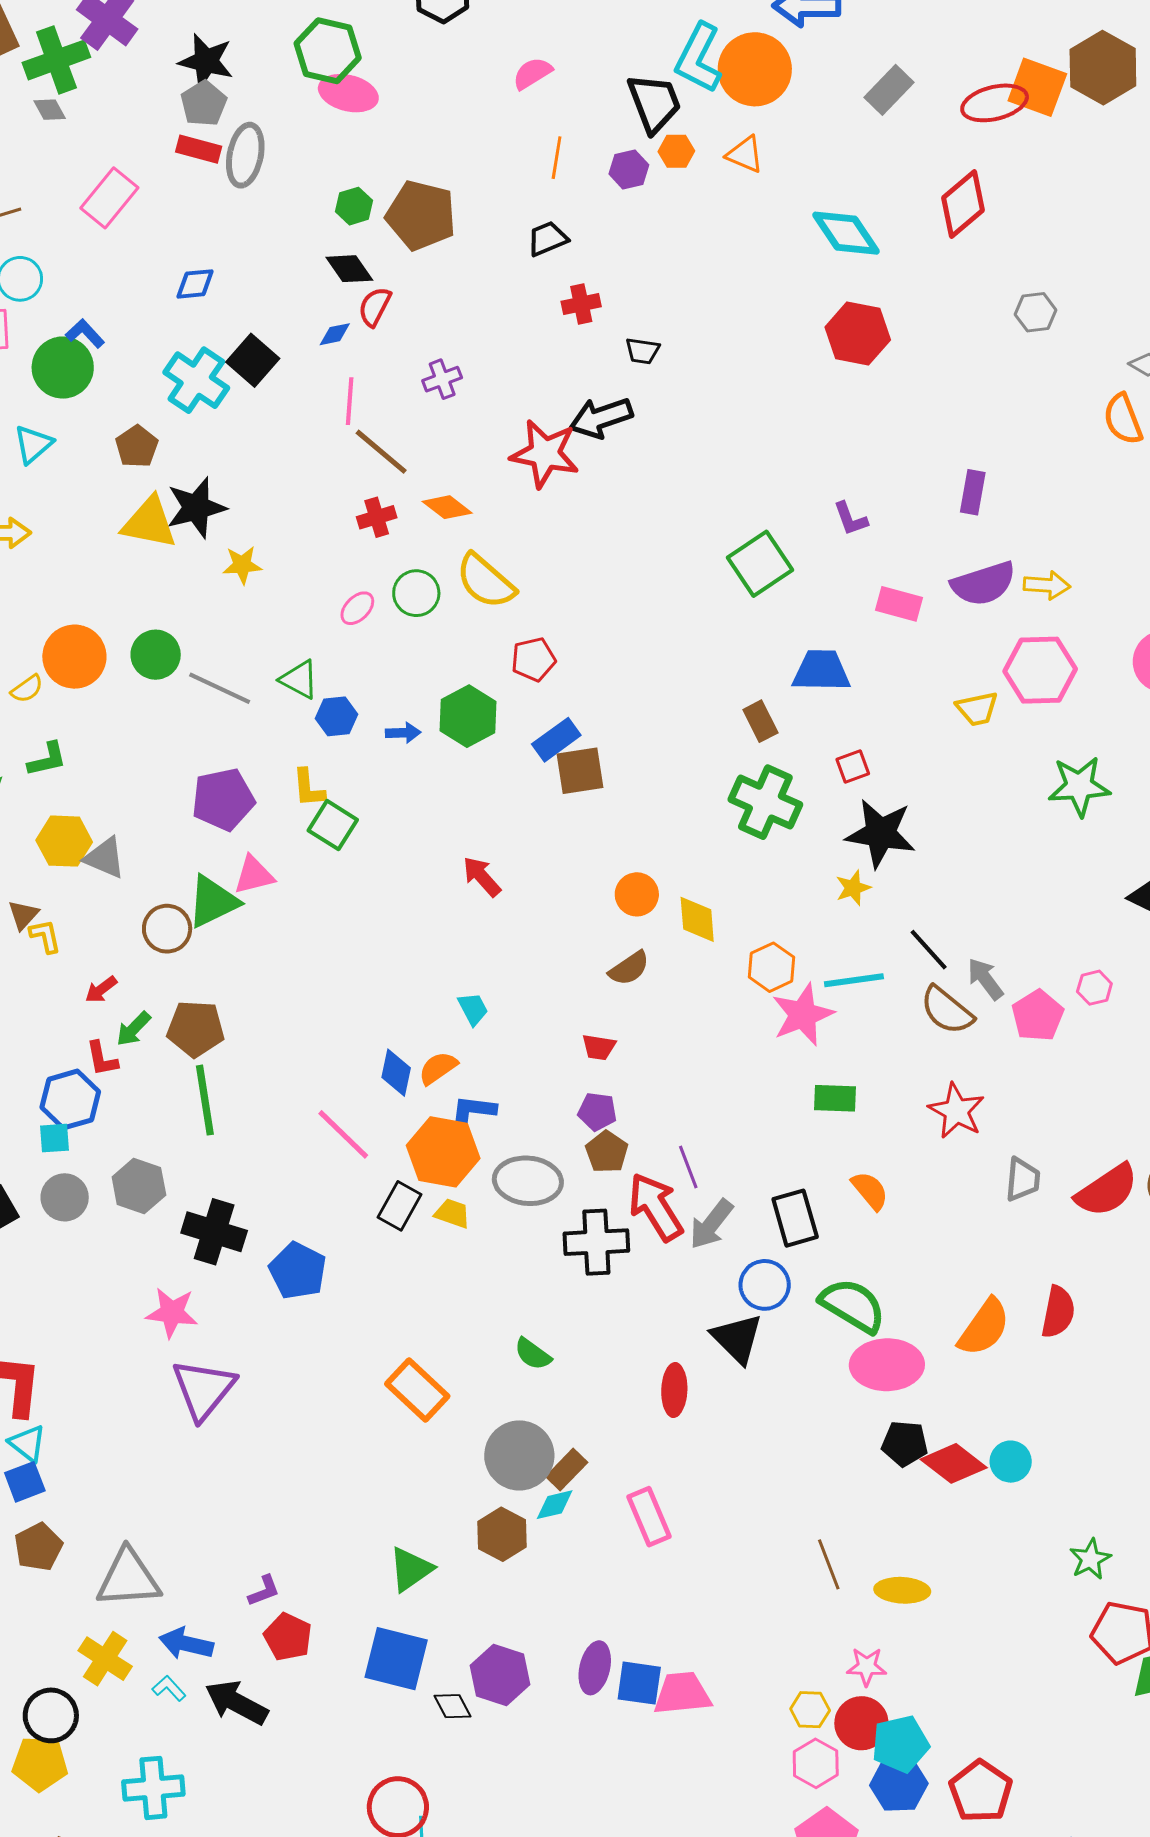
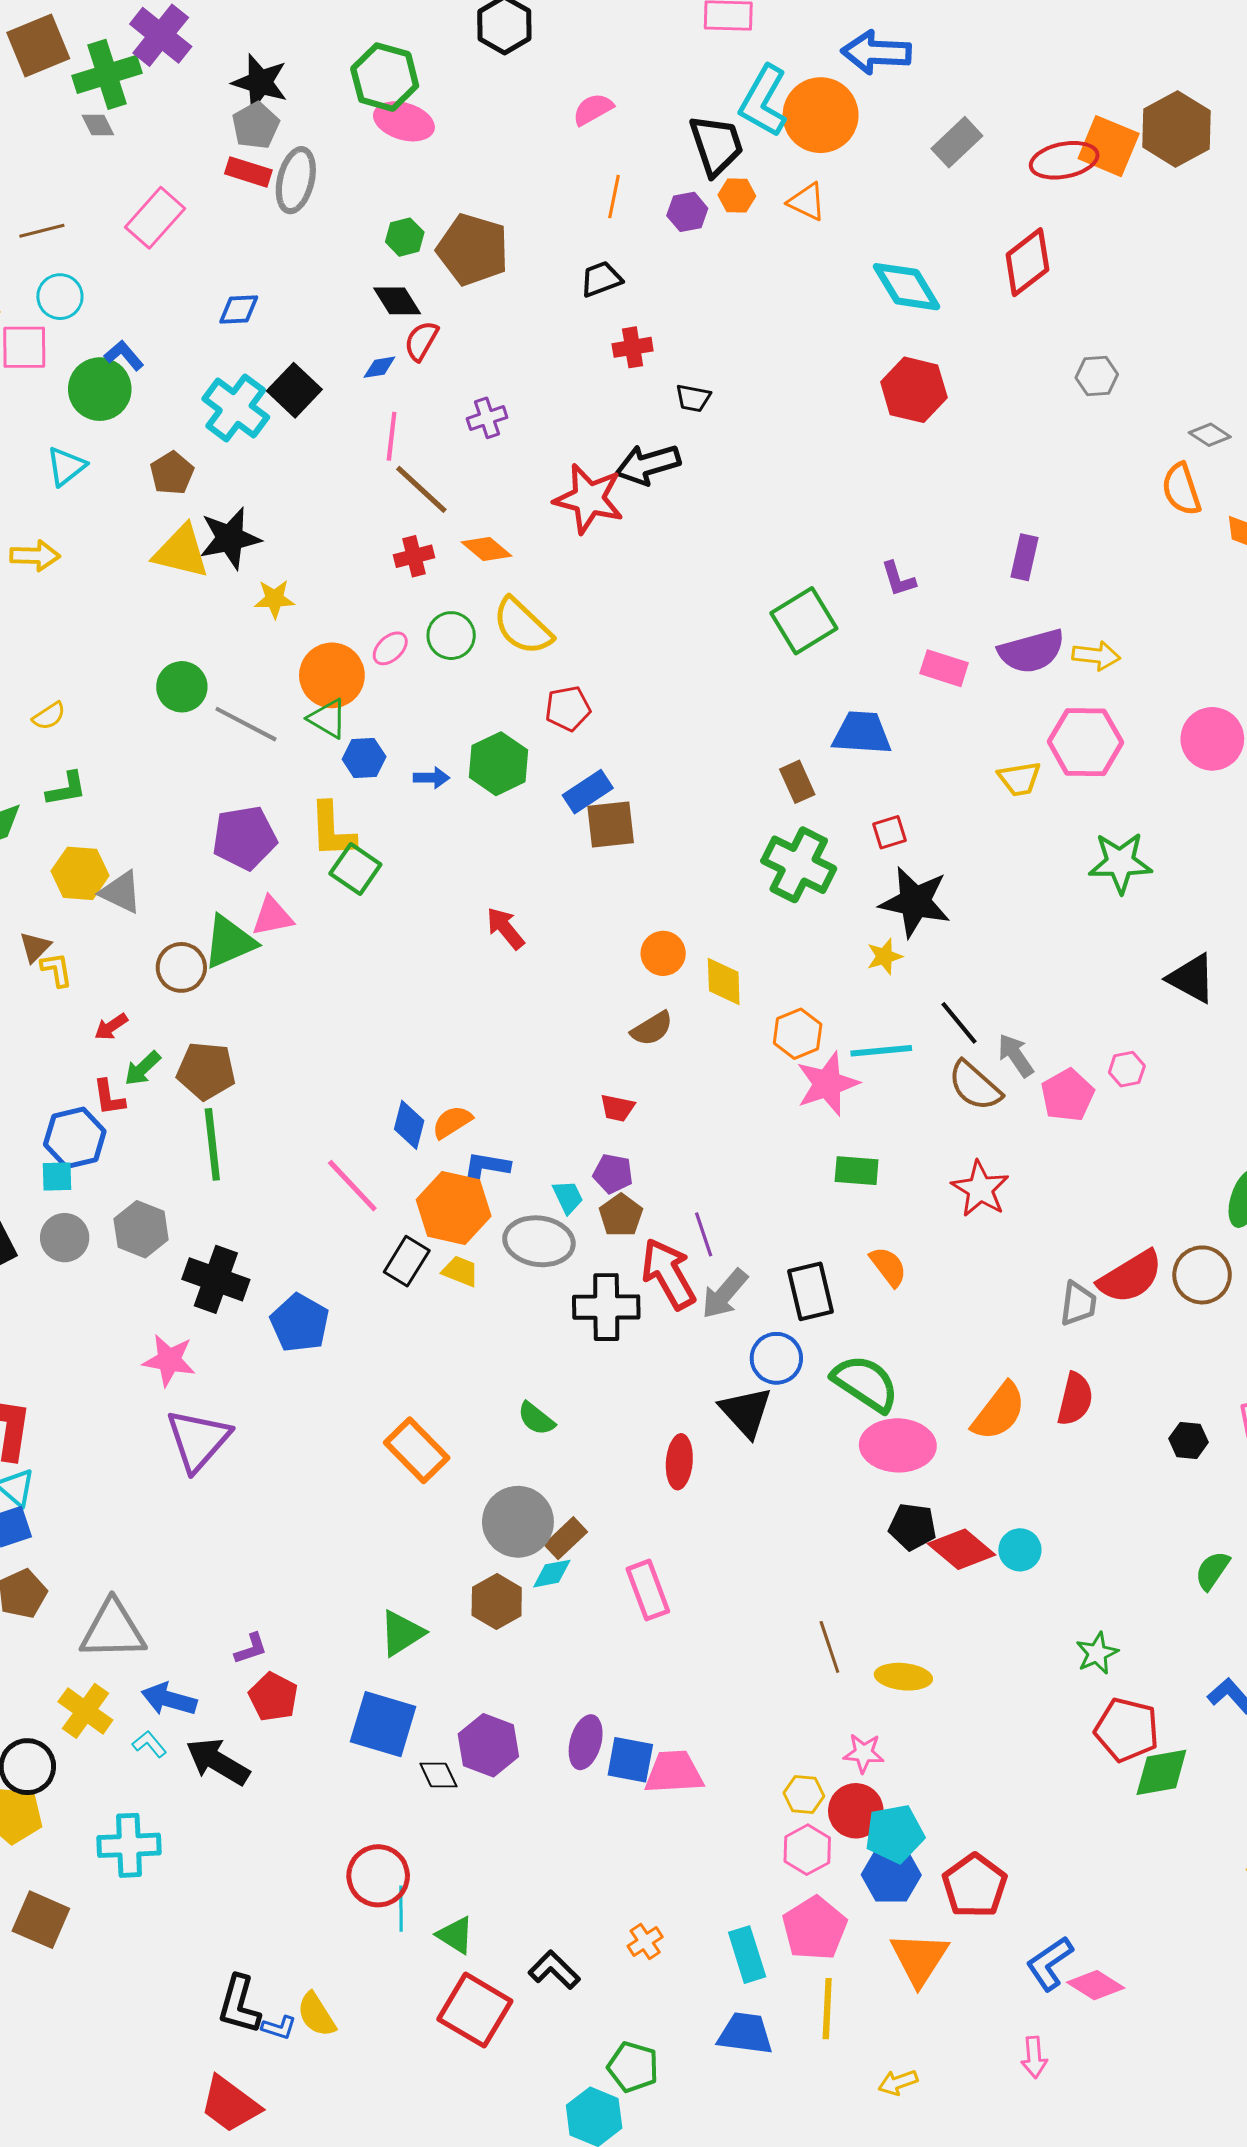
orange circle: (74, 657) -> (332, 675), moved
yellow L-shape: (309, 788) -> (332, 830), size x1.4
cyan trapezoid: (473, 1009) -> (568, 1197), moved
gray trapezoid: (1023, 1179) -> (1078, 1304), moved

